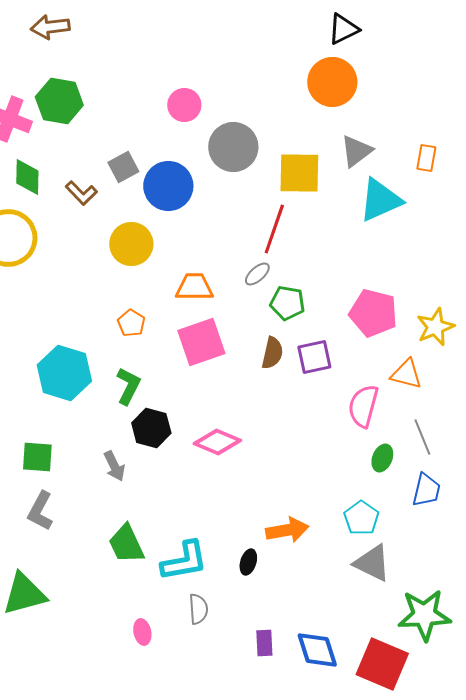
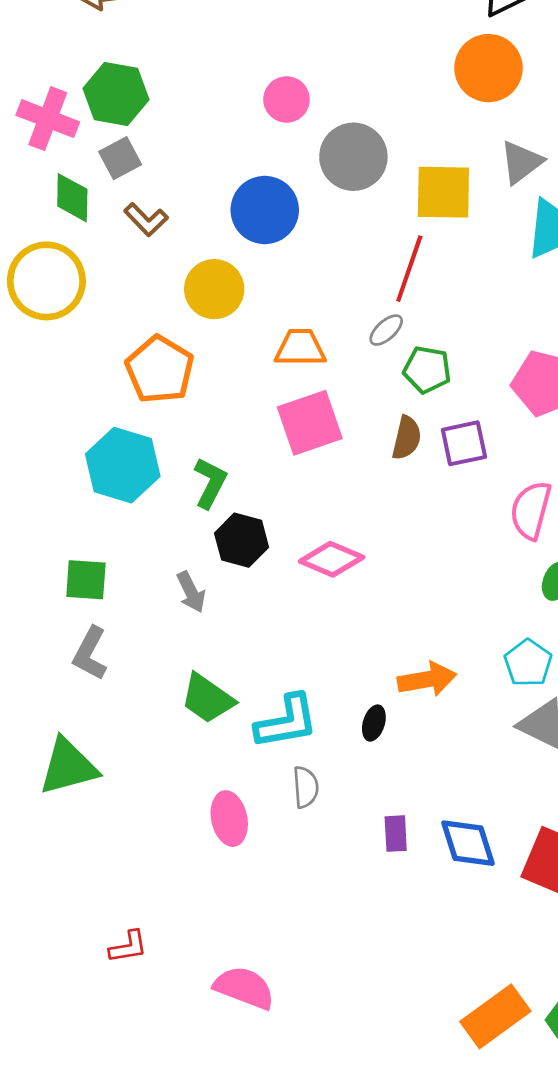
gray square: (123, 167) -> (120, 158), moved
orange pentagon: (131, 323) -> (160, 370), moved, size x1.8
green trapezoid: (126, 544) -> (207, 698), turned -30
pink ellipse: (142, 632) -> (229, 819), size x1.5

